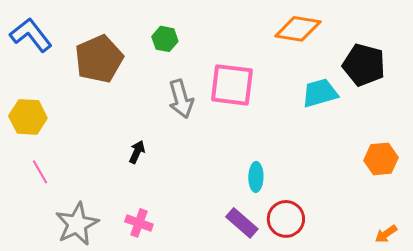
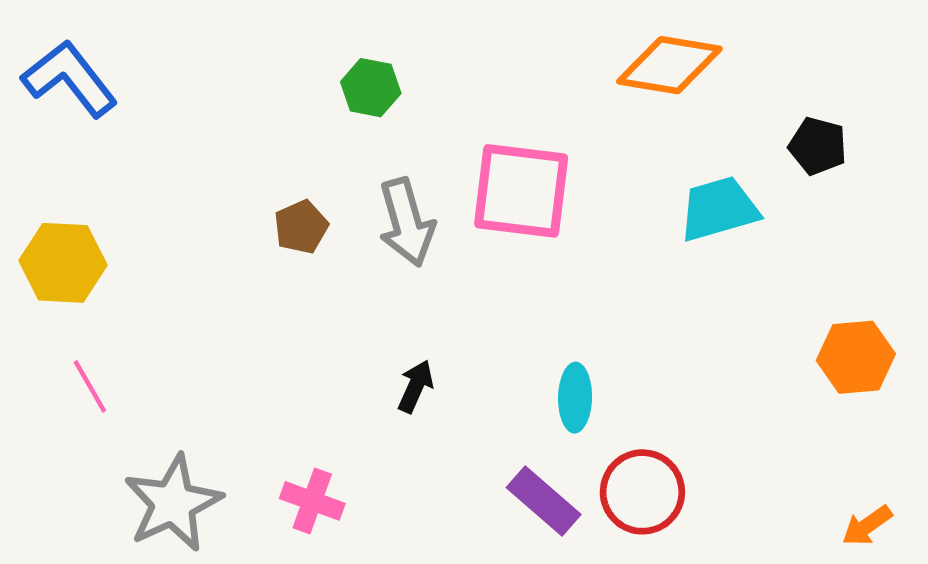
brown pentagon: (99, 59) -> (301, 227), moved, size x0.5
black pentagon: (364, 65) -> (818, 146), size x0.6
black arrow: (137, 152) -> (416, 386), moved

